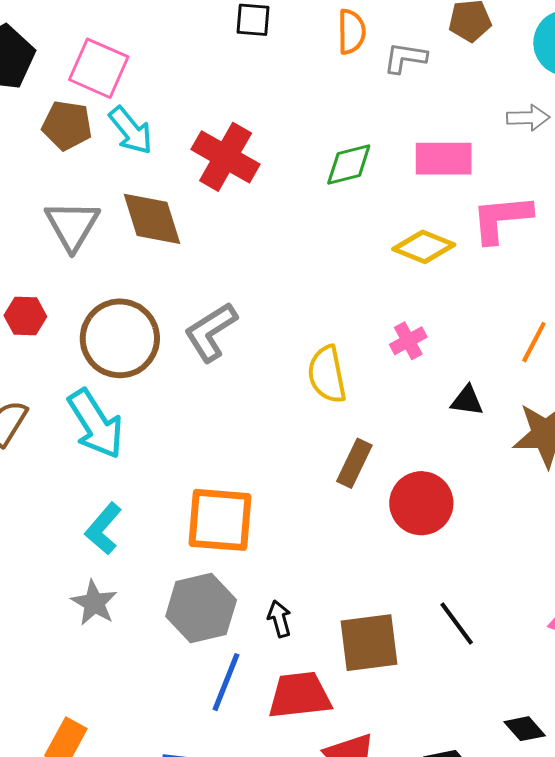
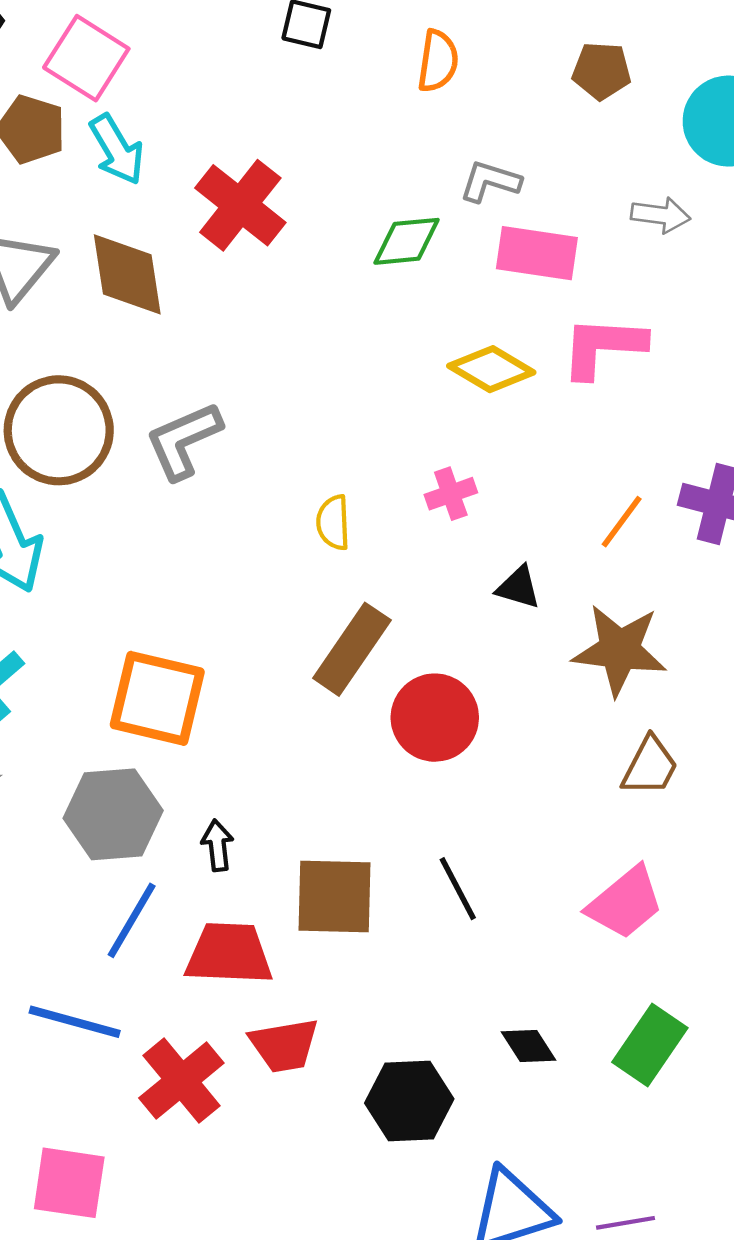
gray L-shape: (405, 58) -> (490, 181), moved
yellow semicircle: (327, 374) -> (333, 523), size x0.7
brown rectangle: (354, 463) -> (352, 649), size x1.4

